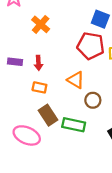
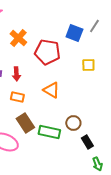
red pentagon: (91, 46) -> (47, 52), moved
brown circle: (93, 100) -> (73, 123), moved

